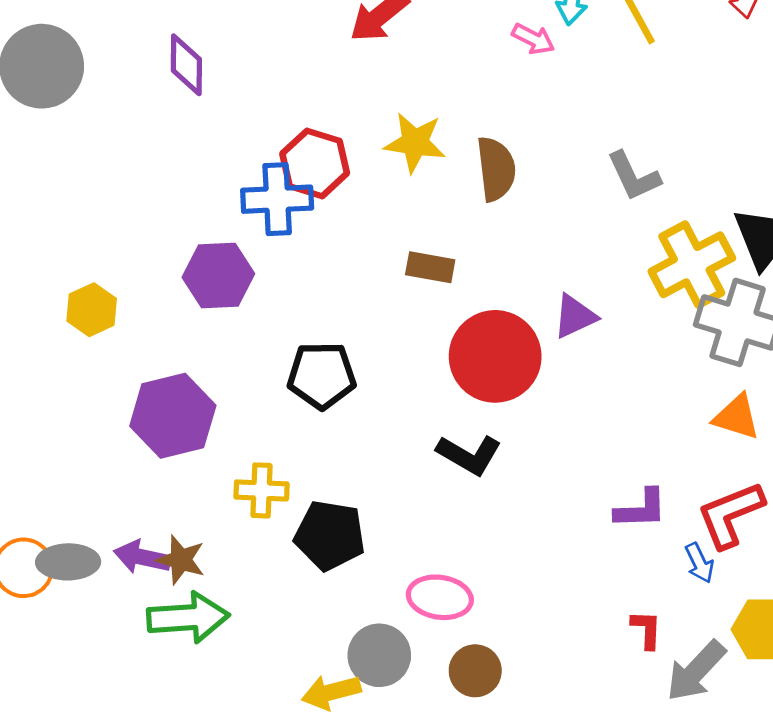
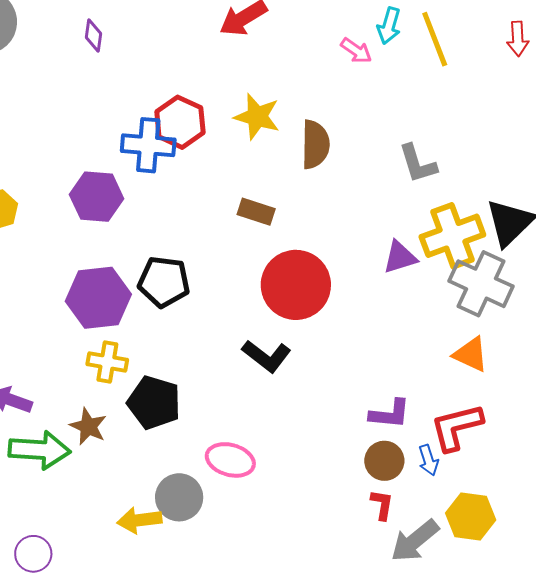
purple diamond: (186, 65) -> (94, 35), size x0.7
purple triangle: (575, 316) -> (400, 257), moved
purple hexagon: (173, 416) -> (98, 298), moved
brown star: (181, 560) -> (88, 426), moved
brown circle: (475, 671) -> (384, 461), moved

